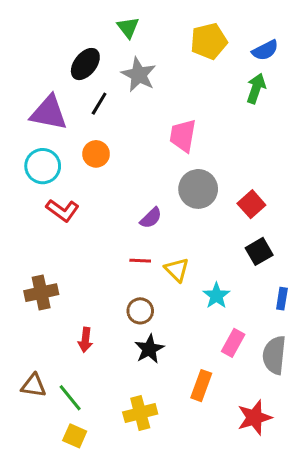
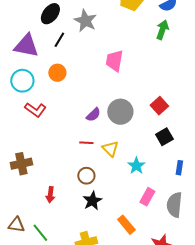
gray circle: (198, 189) -> (120, 112), moved
orange rectangle: (201, 386) -> (126, 225), turned -60

